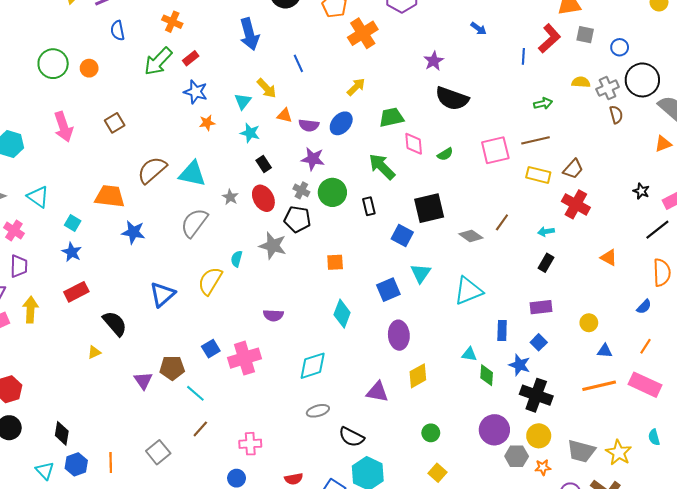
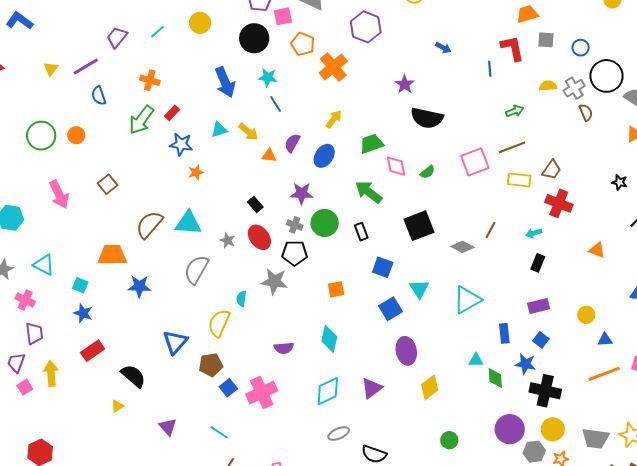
red L-shape: (550, 38) -> (512, 48), turned -52
cyan triangle: (243, 101) -> (219, 130), moved, turned 42
purple semicircle: (309, 125) -> (292, 143), moved, turned 120
cyan star: (250, 133) -> (268, 77), moved
blue square: (402, 236) -> (383, 267), moved
cyan diamond: (342, 314) -> (329, 339), moved
brown pentagon: (172, 368) -> (211, 365), moved
purple triangle: (377, 392) -> (372, 388), moved, turned -40

